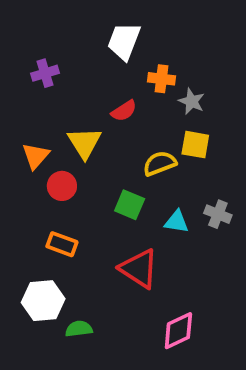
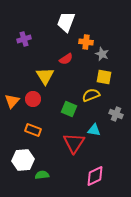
orange triangle: (36, 156) -> (12, 101), moved
yellow semicircle: (160, 163) -> (91, 95), moved
cyan triangle: (177, 222) -> (94, 130), moved
red triangle: (139, 269) -> (74, 143), turned 30

